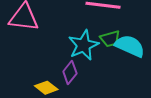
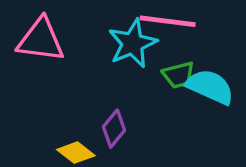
cyan star: (84, 45) -> (133, 43), moved

